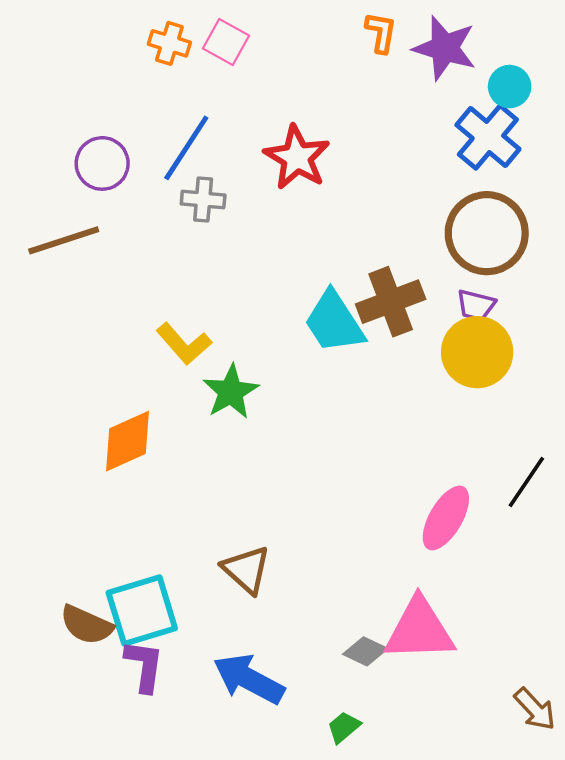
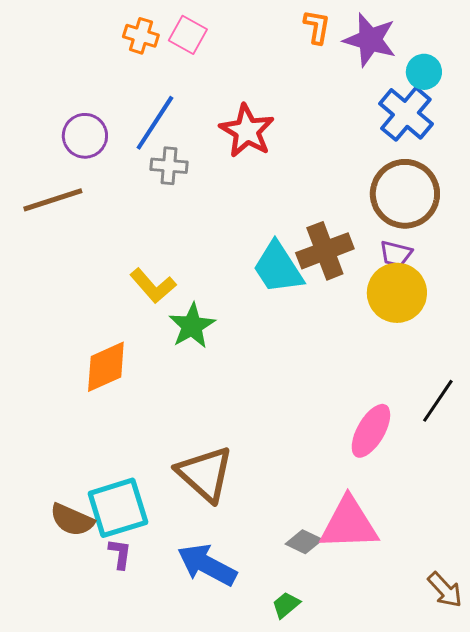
brown triangle: (246, 570) -> (205, 474), size x1.4
purple L-shape: (144, 666) -> (120, 554), size x0.7

